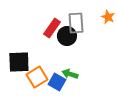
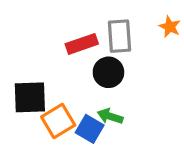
red rectangle: (52, 28) -> (82, 44), turned 36
black circle: (67, 36) -> (108, 72), moved

